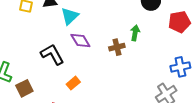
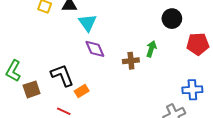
cyan triangle: (70, 16) -> (88, 23), turned -30
black L-shape: (52, 54) -> (62, 75), moved

